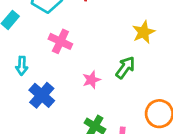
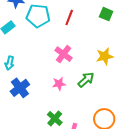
pink cross: (60, 41) -> (64, 54), moved

